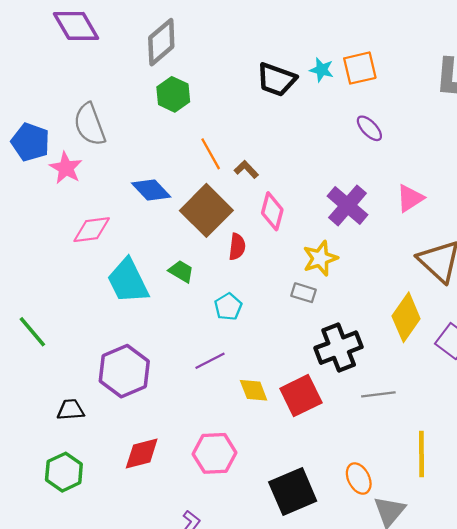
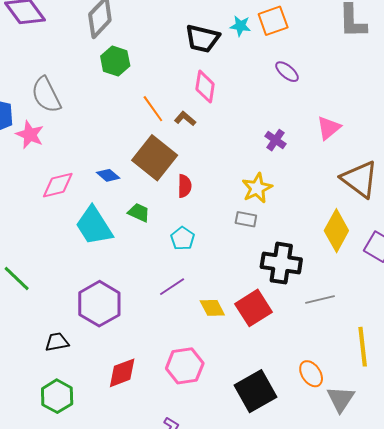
blue diamond: (151, 190) -> (108, 175), moved, size x0.7
purple cross: (347, 205) -> (276, 140), size x0.6
pink diamond: (272, 211) -> (205, 87), moved
black cross: (339, 348) -> (281, 263), turned 36

